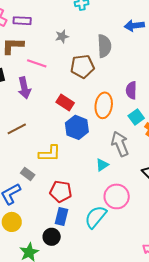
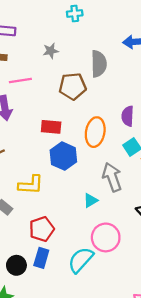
pink line: (37, 63) -> (20, 81), turned -30
red rectangle: (65, 103) -> (51, 127), turned -30
red pentagon: (61, 191) -> (42, 229), turned -30
black circle: (52, 237) -> (16, 265), moved

